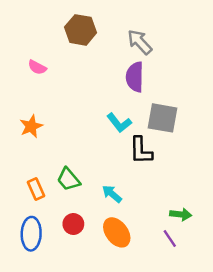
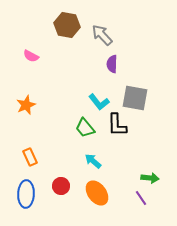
gray arrow: (140, 42) -> (102, 35), moved
purple semicircle: (135, 77) -> (112, 64), size x0.7
green trapezoid: (69, 179) -> (85, 128), moved

